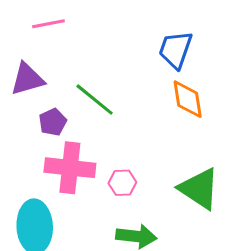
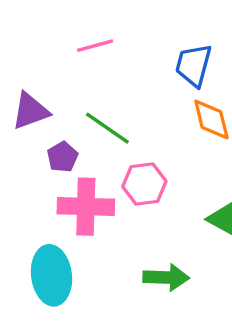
pink line: (48, 24) -> (95, 46), moved
pink hexagon: (122, 183) -> (144, 184), moved, size x1.4

